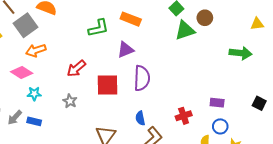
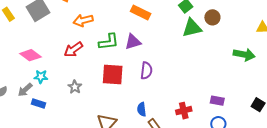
green L-shape: (98, 28) -> (109, 42), moved
orange arrow: (36, 50) -> (83, 20), moved
red arrow: (76, 68) -> (73, 49), moved
purple semicircle: (142, 78) -> (146, 71), size x0.7
gray arrow: (15, 118) -> (25, 90), moved

